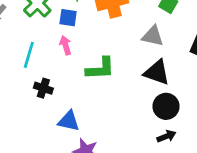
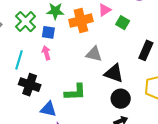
gray triangle: (153, 36) -> (94, 54), moved
green L-shape: (100, 69) -> (75, 92), moved
black cross: (43, 88) -> (30, 85), size x1.5

